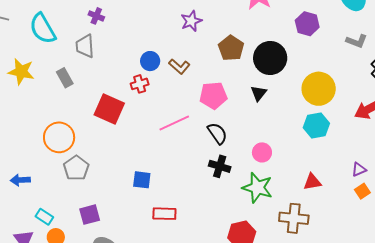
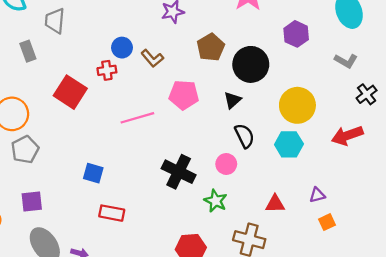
black semicircle: (217, 133) -> (245, 136), moved
black cross: (220, 166) -> (179, 172), size x1.4
purple triangle: (359, 169) -> (317, 195), moved
green star: (257, 188) -> (216, 201), size x0.7

